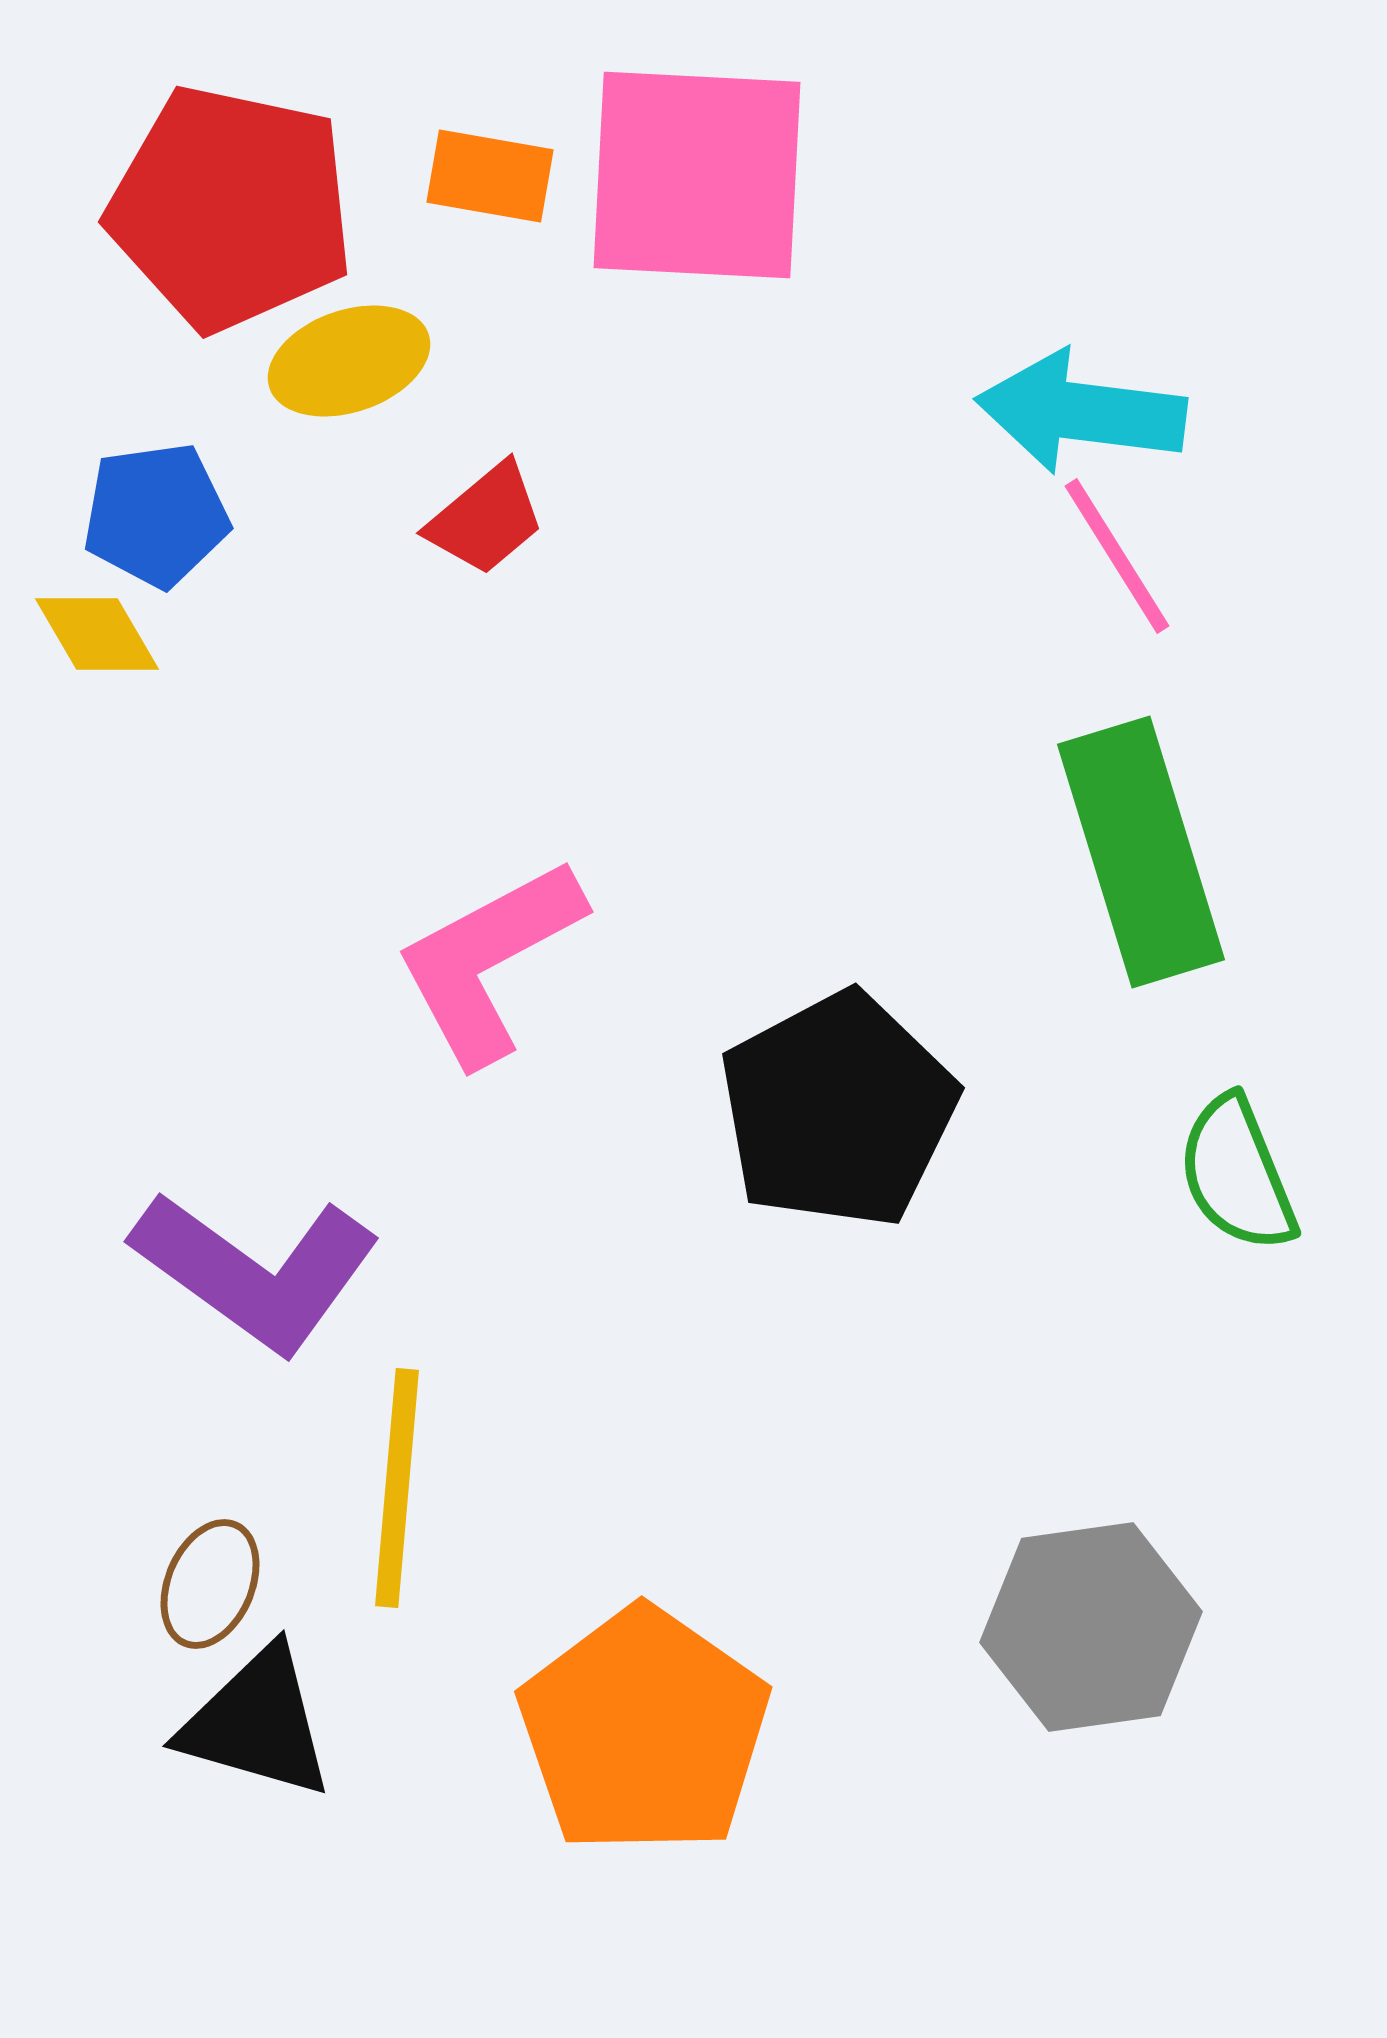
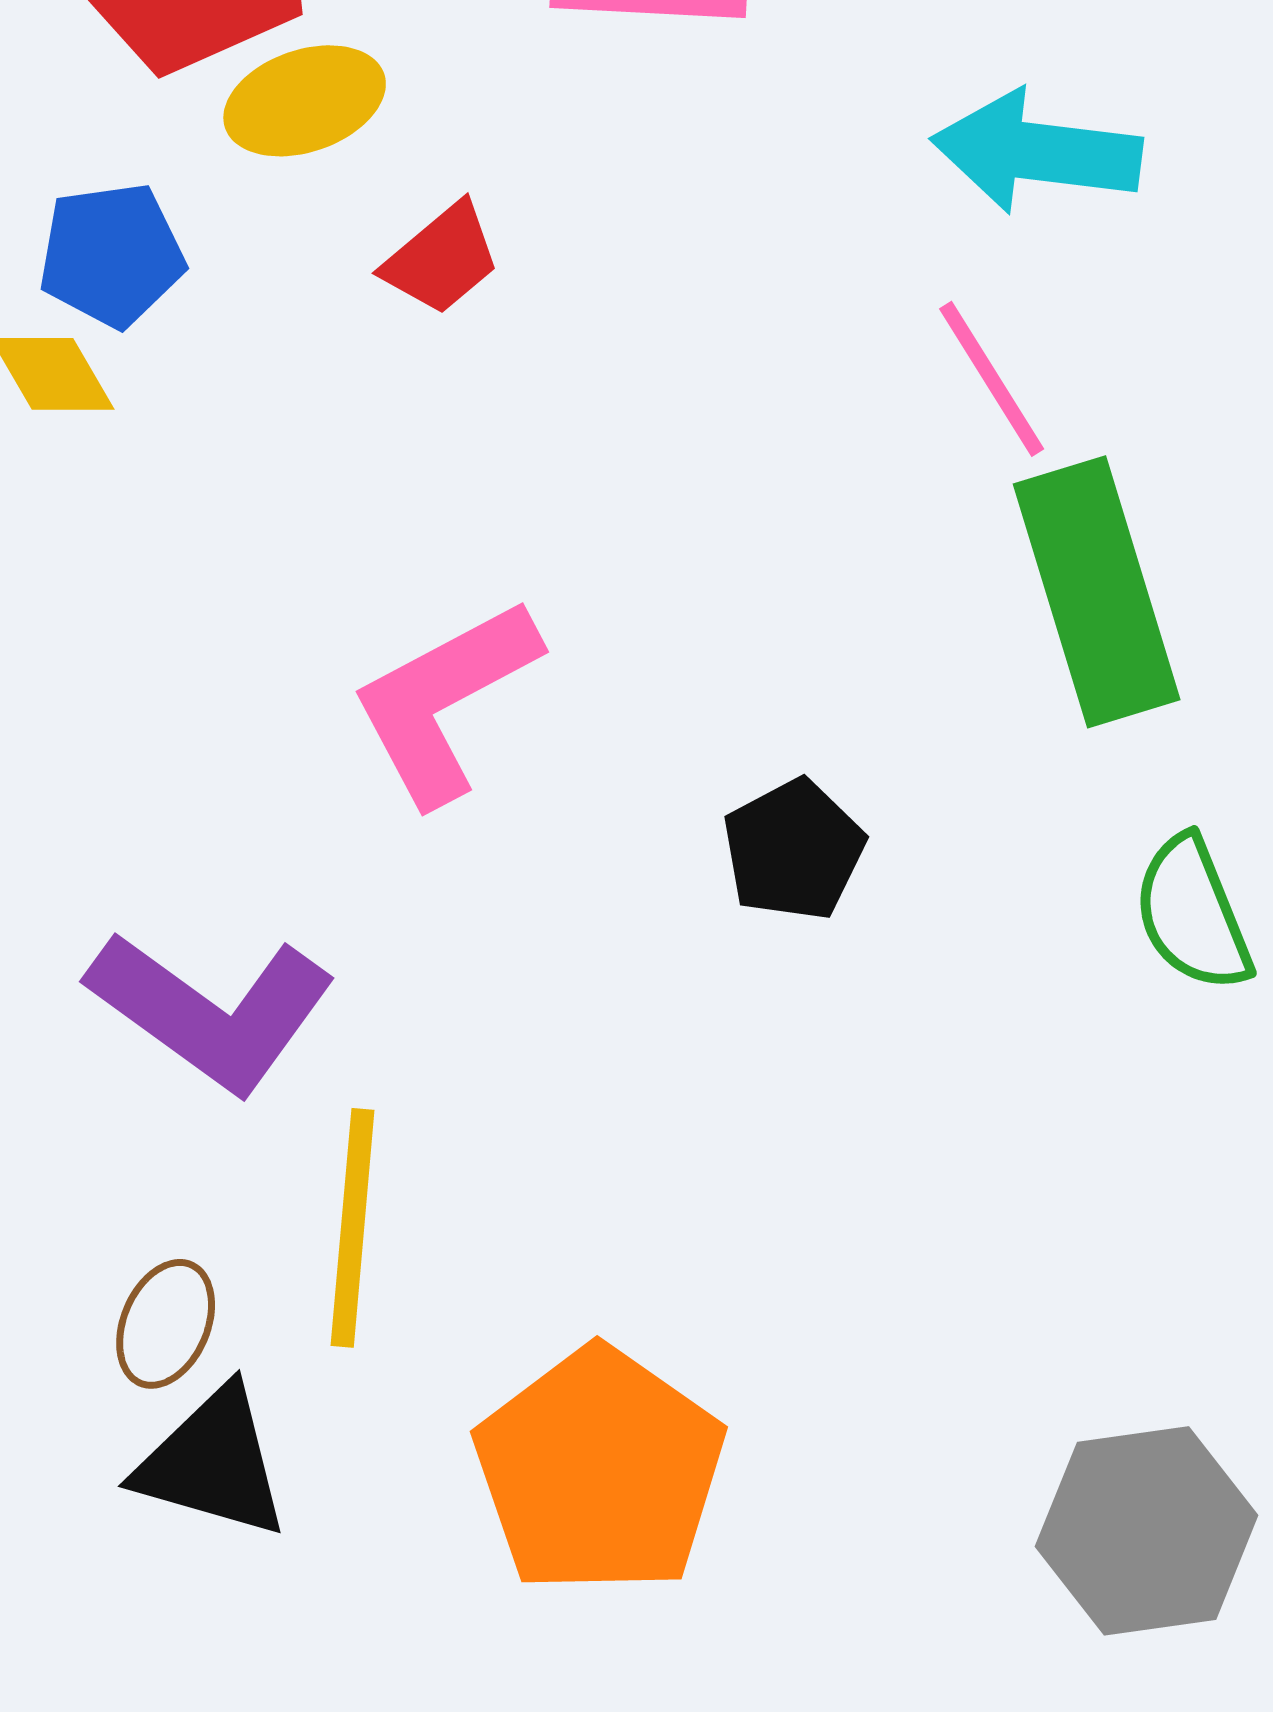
pink line: (1117, 556) -> (992, 379), moved
black pentagon: (838, 1110) -> (794, 850), size x0.6
gray hexagon: (1091, 1627) -> (1147, 1531), moved

